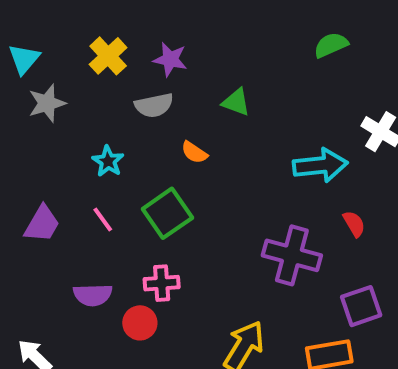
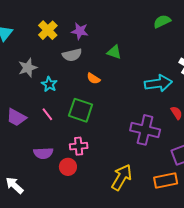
gray star: (47, 103) -> (28, 68), moved
green square: (167, 213) -> (81, 110), turned -35
purple trapezoid: (42, 224) -> (16, 117), turned 90

